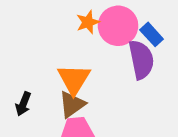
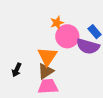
pink circle: (118, 26) -> (67, 36), moved
purple semicircle: (141, 60) -> (88, 46), turned 115

